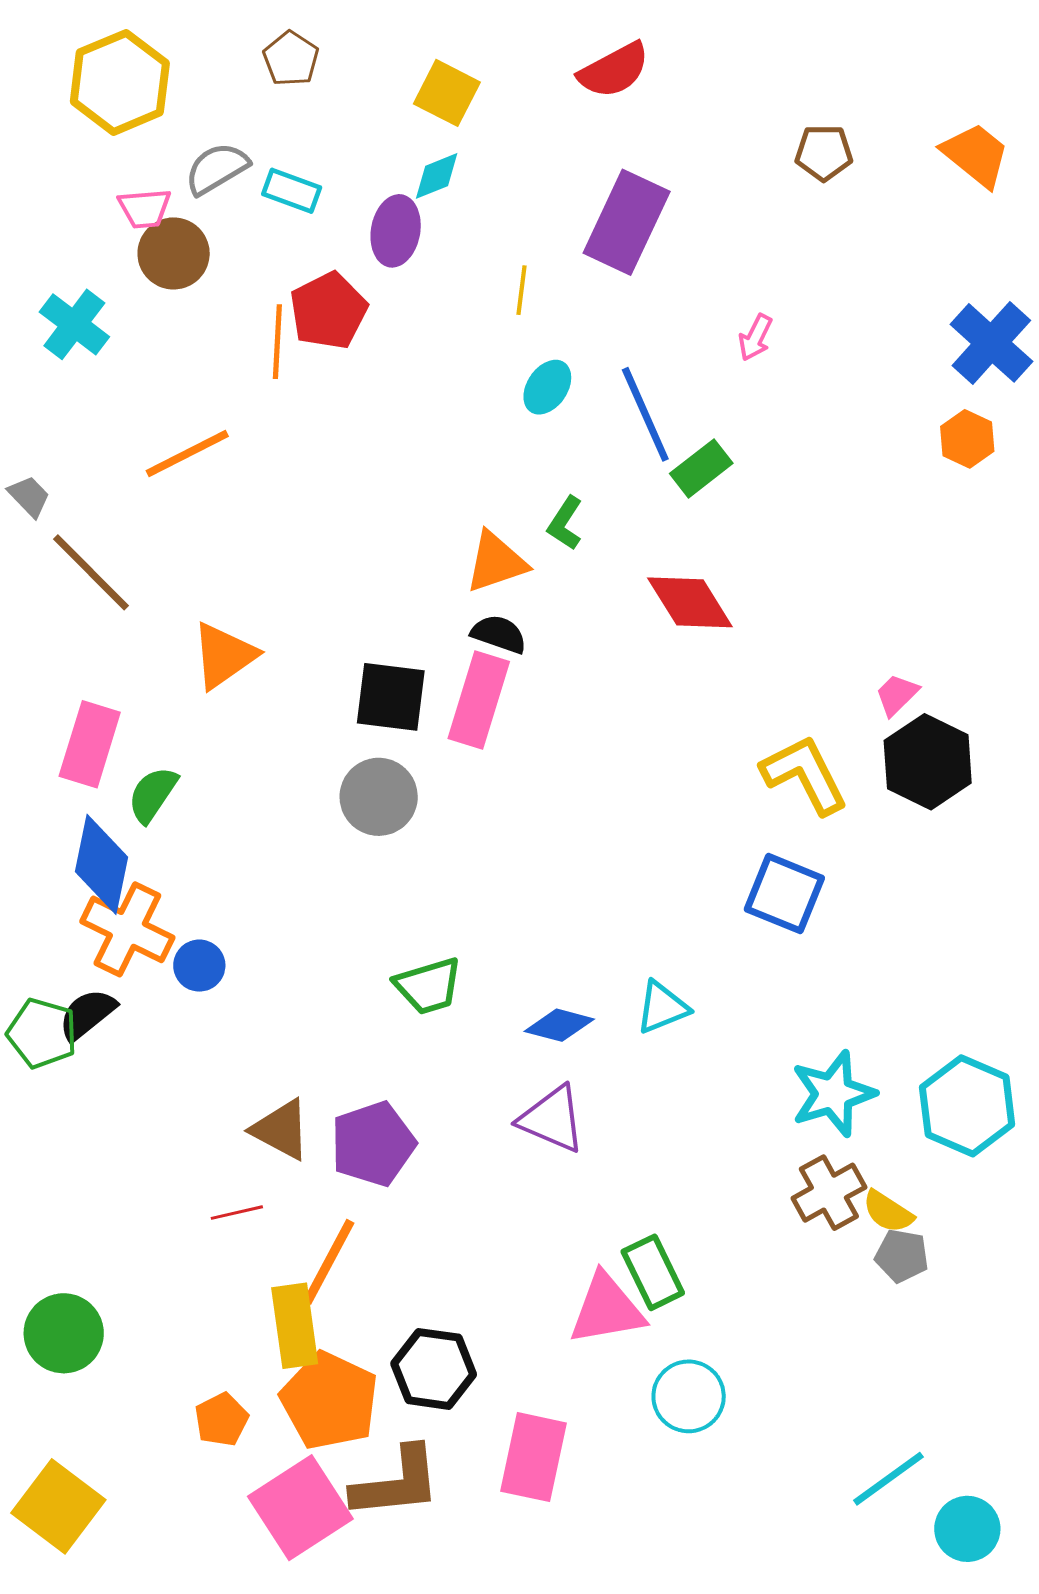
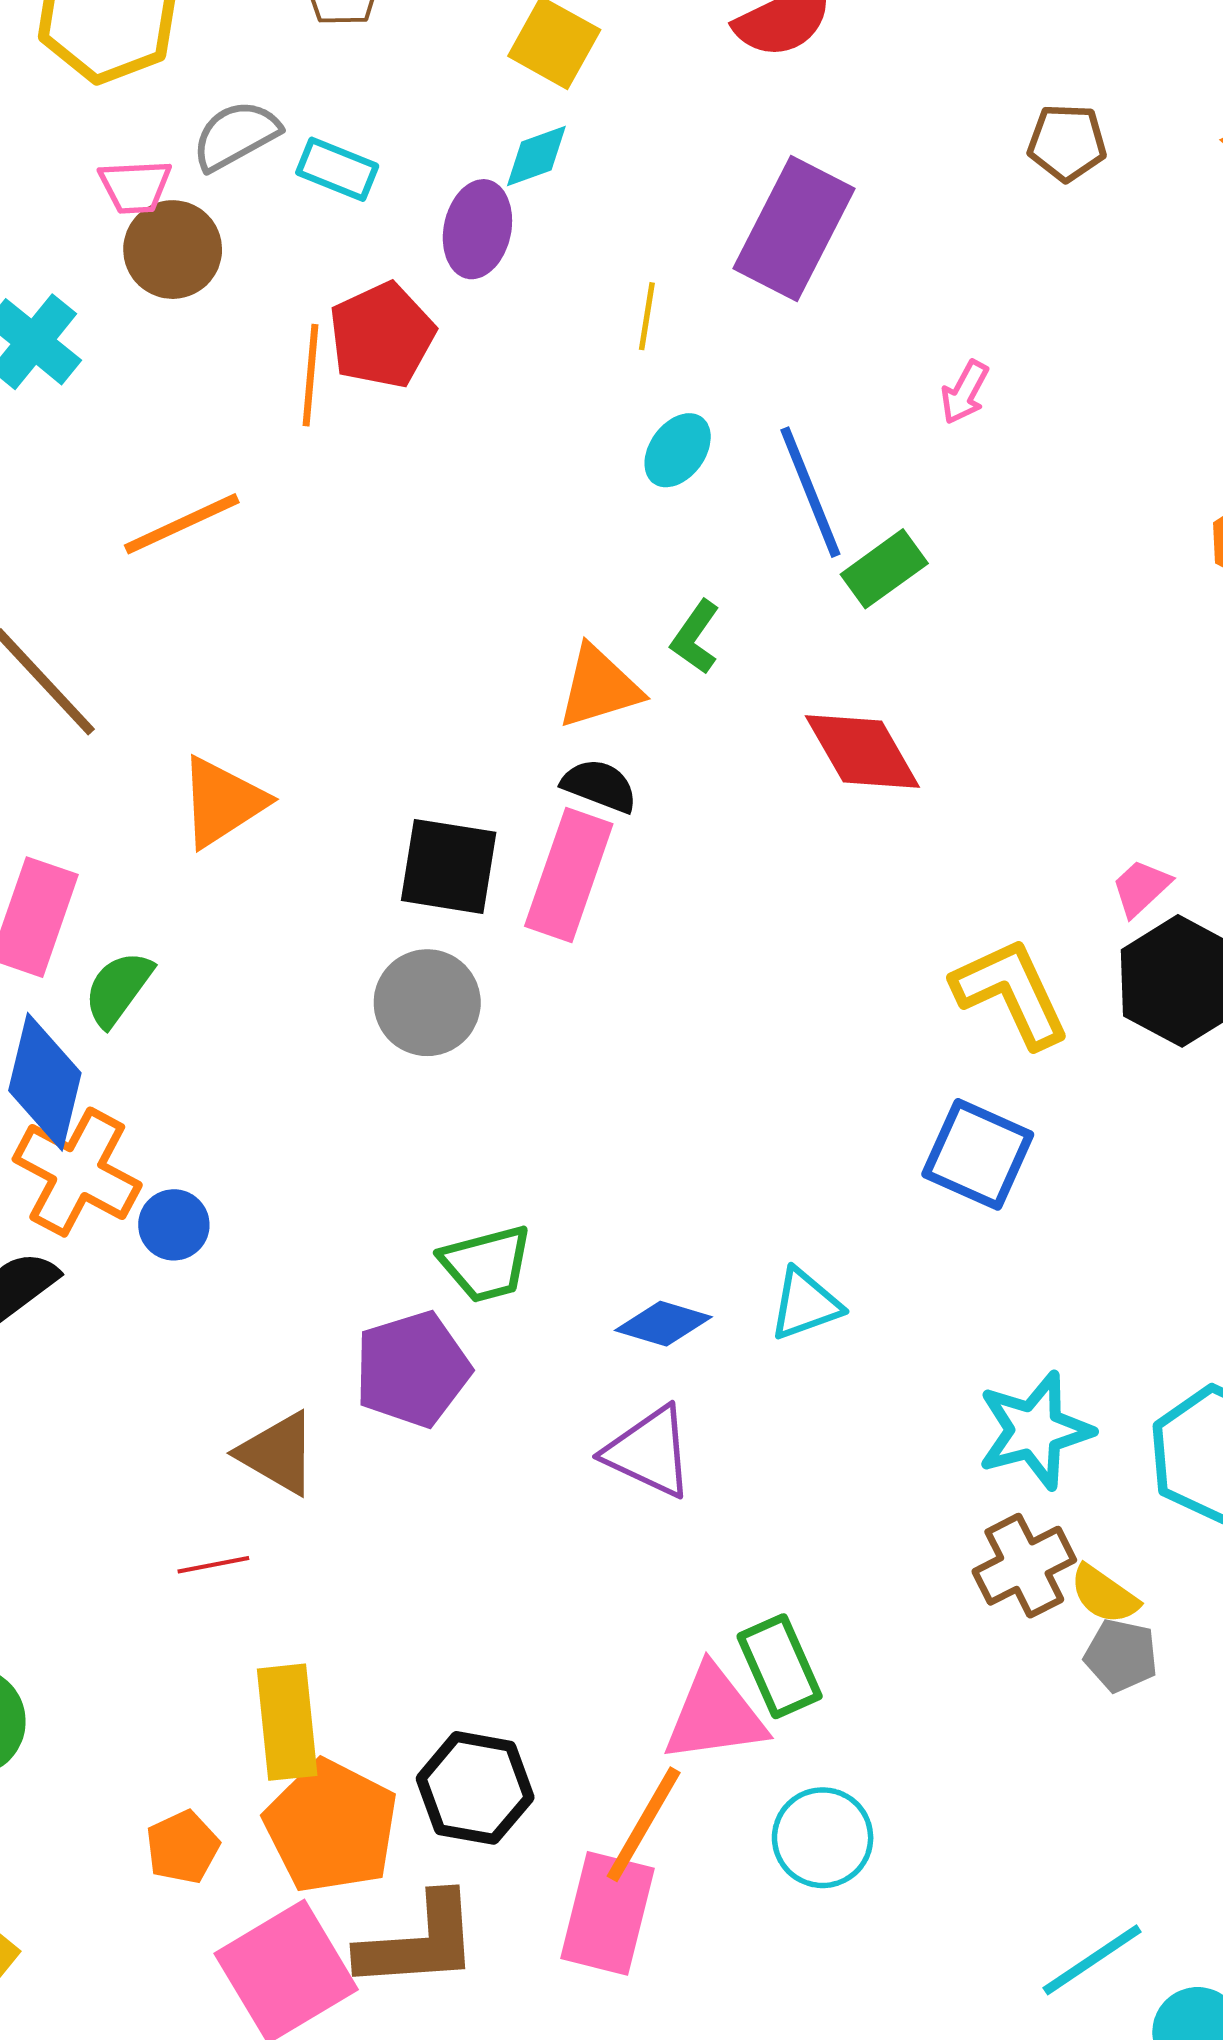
purple pentagon: (373, 1144) -> (412, 1369), moved
orange line: (329, 1262) -> (644, 1824), moved

